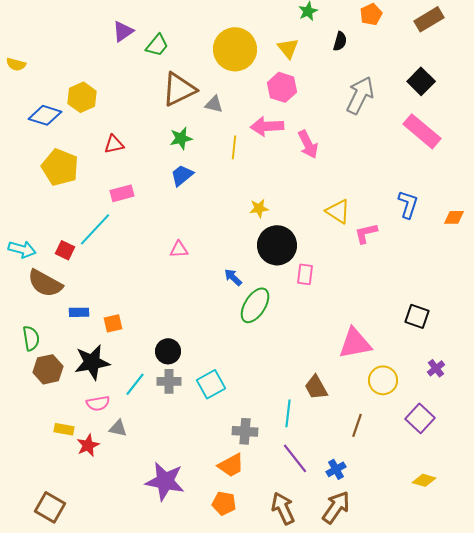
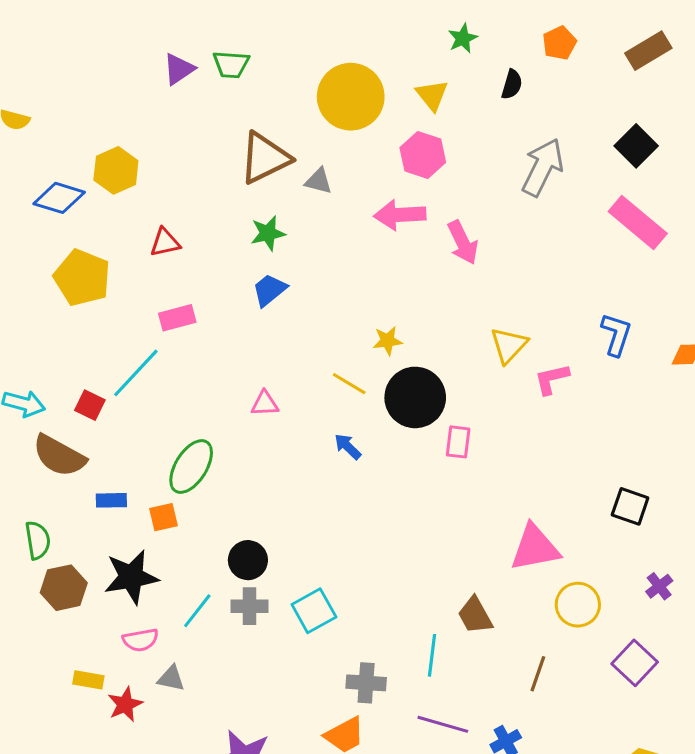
green trapezoid: (157, 45) -> (231, 64), moved, turned 55
yellow line: (234, 147) -> (349, 384), moved, turned -65
yellow triangle: (338, 211) -> (509, 345), turned 40
green ellipse: (255, 305) -> (191, 467), moved
purple line: (295, 458) -> (443, 724), turned -36

